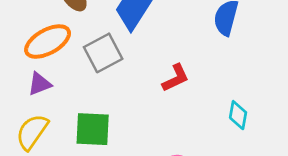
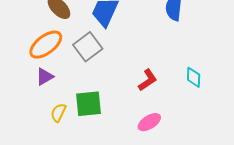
red L-shape: (176, 78) -> (148, 80), moved
yellow semicircle: (32, 132) -> (58, 113), moved, size x0.7

